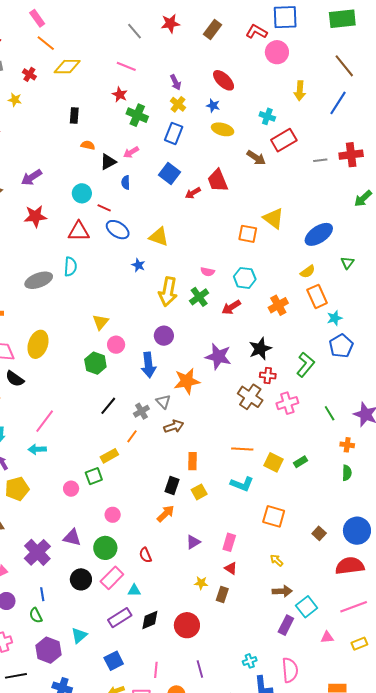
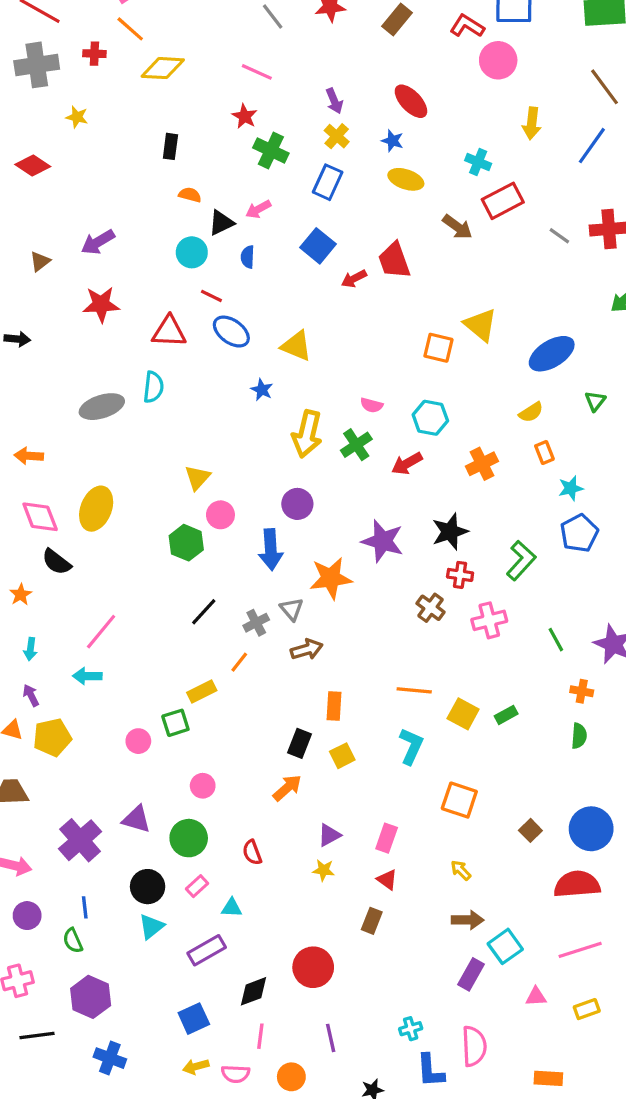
red cross: (29, 74) -> (94, 54), moved, turned -32
gray line: (320, 160) -> (559, 236), turned 40
cyan circle: (82, 193) -> (192, 252), moved
orange rectangle: (317, 296) -> (544, 453), size x0.6
brown cross: (250, 397) -> (431, 608), size x0.7
cyan L-shape: (242, 484) -> (411, 746), turned -90
pink rectangle: (112, 578) -> (197, 886), size x0.6
yellow star: (201, 583) -> (324, 870), moved
black diamond: (150, 620) -> (254, 991), moved
cyan triangle: (79, 635) -> (151, 927), moved

